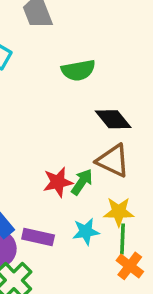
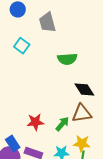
brown triangle: (113, 161) -> (82, 113), turned -40
red star: (58, 182) -> (35, 122), moved

